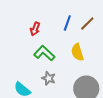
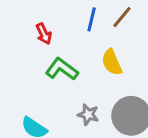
red arrow: (35, 29) -> (44, 34), turned -40
gray star: (49, 78) -> (88, 115), moved

